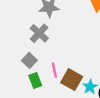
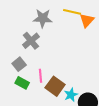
green rectangle: (35, 80) -> (22, 83), turned -48

